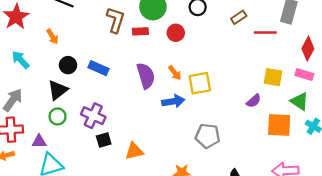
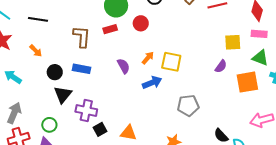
brown L-shape: (116, 20) -> (82, 37), moved
orange arrow: (175, 73) -> (148, 58), turned -88
purple semicircle: (146, 76) -> (123, 66), size x0.7
yellow square: (200, 83) -> (171, 62), turned 35
black triangle: (58, 90) -> (63, 95), moved
green circle: (58, 116) -> (49, 125), moved
orange triangle: (134, 151) -> (128, 133), turned 36

